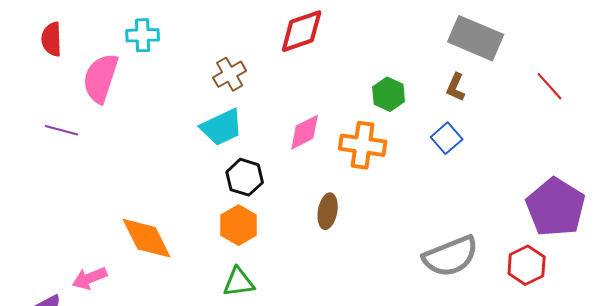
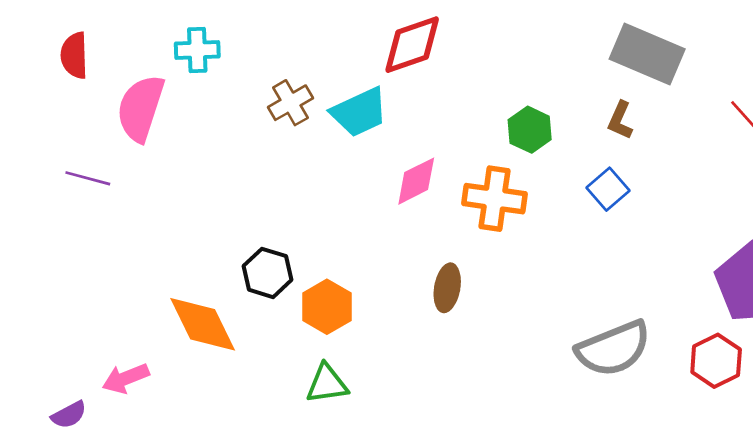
brown cross: (230, 74) -> (290, 103), moved
cyan trapezoid: (222, 127) -> (359, 112), moved
black hexagon: (245, 177) -> (268, 273), moved

